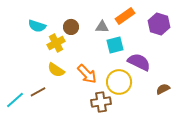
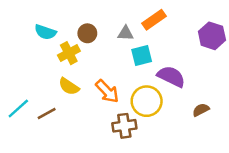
purple hexagon: (159, 24) -> (212, 36), moved
cyan line: (15, 100) -> (18, 109), moved

